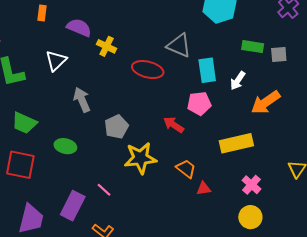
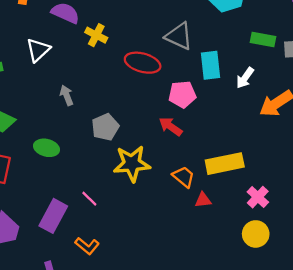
gray arrow: (82, 100) -> (67, 95), size x0.7
pink pentagon: (199, 103) -> (182, 94), moved
yellow rectangle: (236, 143) -> (225, 164), moved

